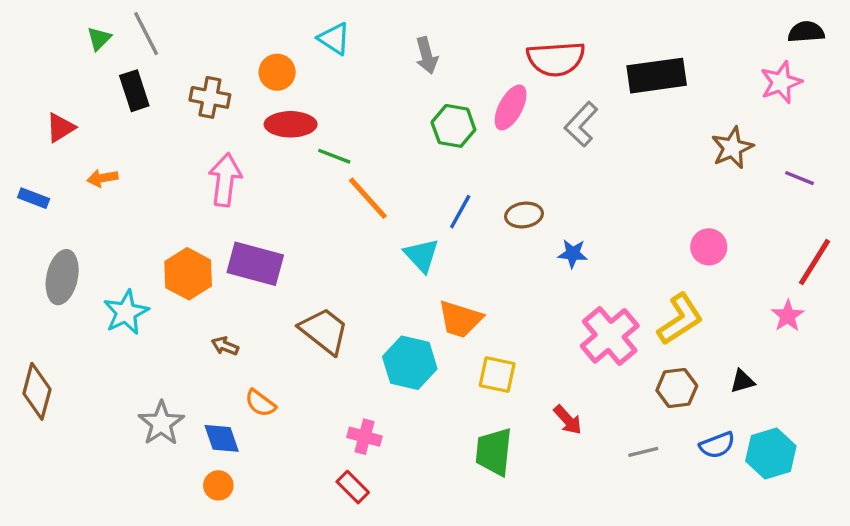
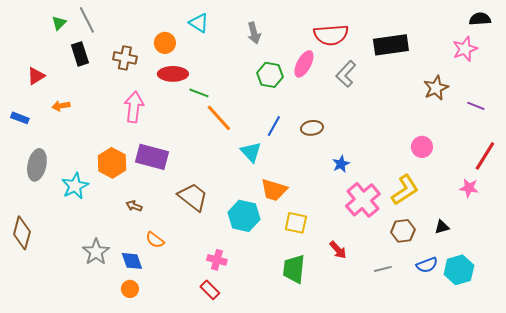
blue star: (573, 254) -> (341, 164), moved, turned -30
pink star: (788, 316) -> (469, 188), turned -30

